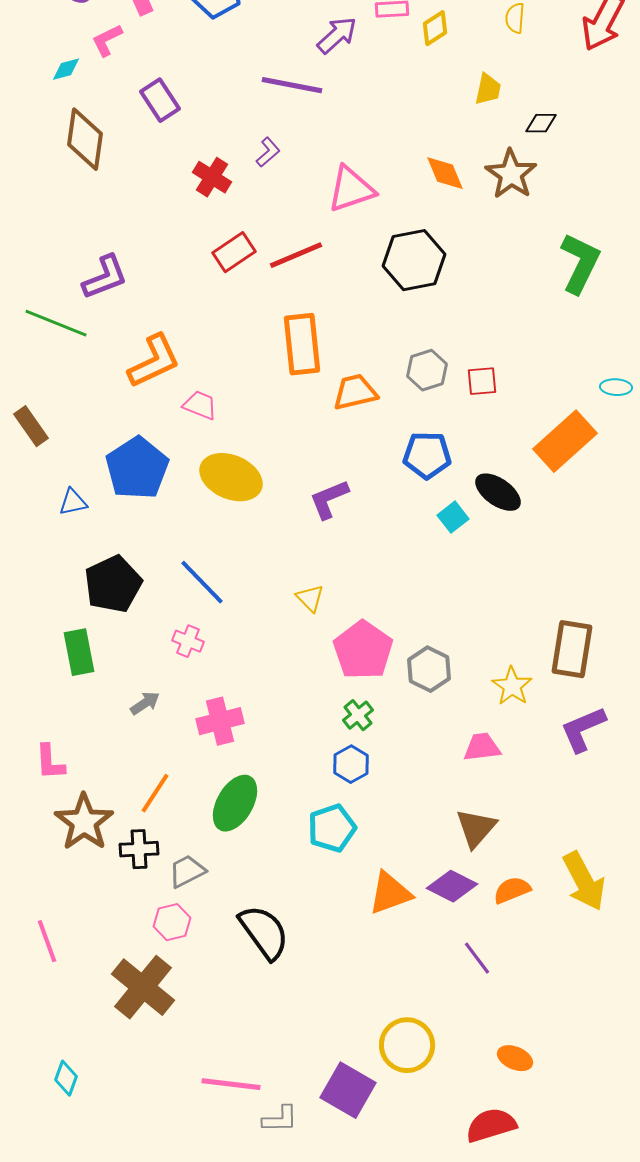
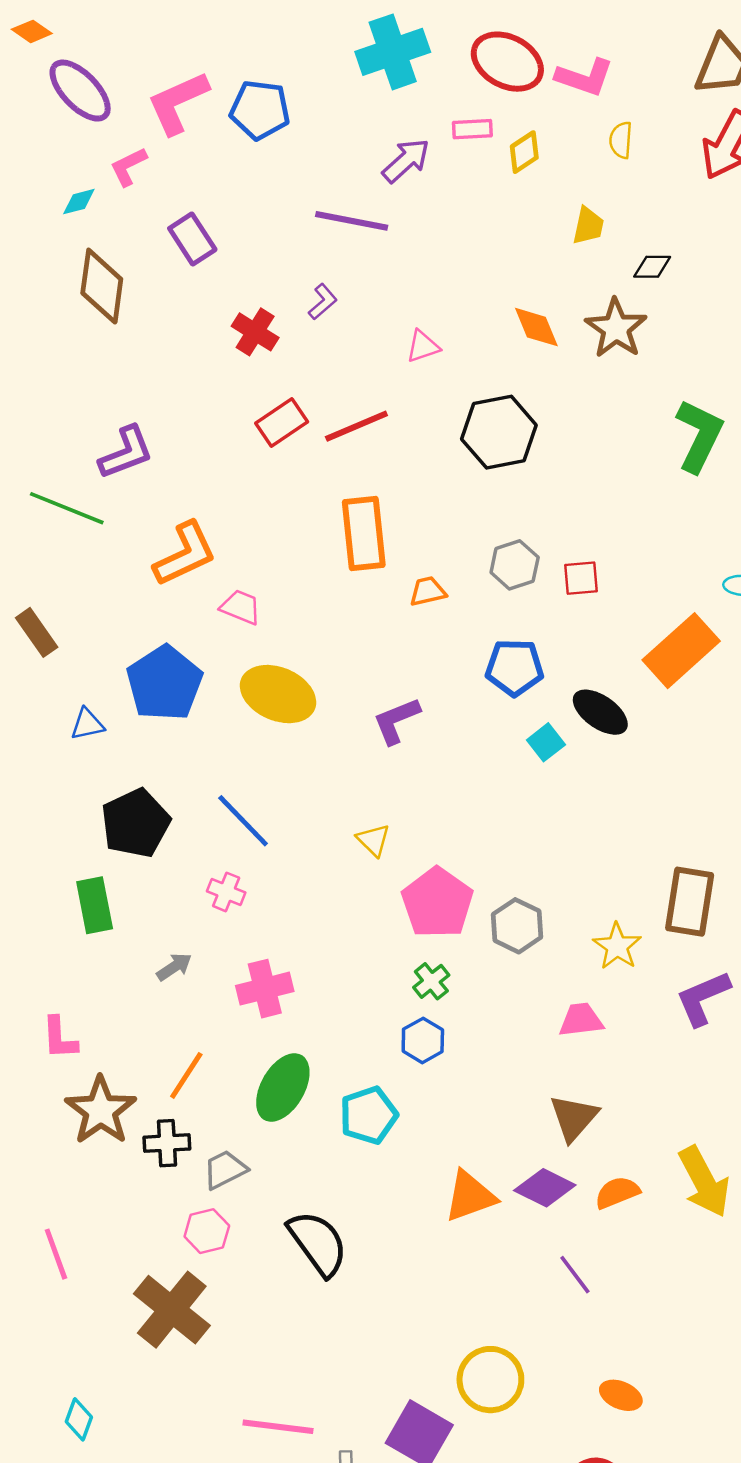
pink triangle: (351, 189) -> (423, 346), size x0.6
orange trapezoid: (355, 392) -> (428, 591), size x0.7
cyan pentagon: (332, 828) -> (369, 1115), moved

